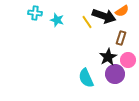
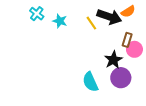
cyan cross: (35, 13) -> (37, 14), turned 32
pink circle: (128, 60) -> (134, 49), moved

